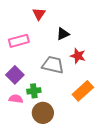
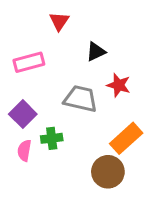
pink semicircle: (16, 99) -> (24, 150), turned -88
brown circle: (43, 113) -> (108, 172), moved

